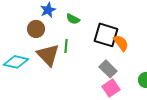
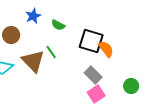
brown circle: (36, 29) -> (11, 35), moved
green line: (66, 46) -> (51, 52), turned -40

